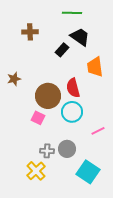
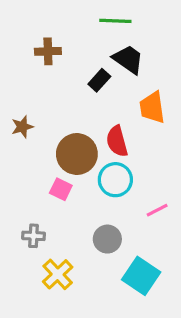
gray cross: (47, 151) -> (34, 236), moved

